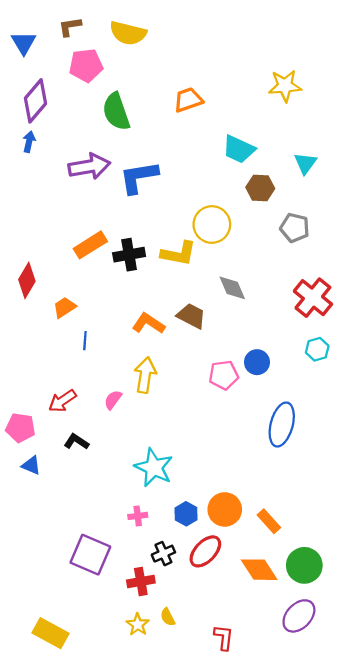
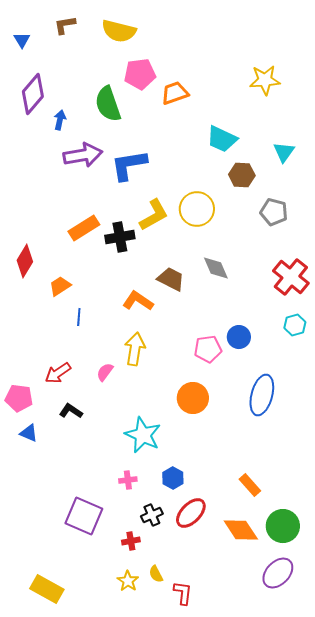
blue triangle: (24, 43) -> (22, 40), size x0.7
pink pentagon: (86, 65) -> (140, 74), moved
blue arrow: (29, 142) -> (60, 120), moved
yellow L-shape: (179, 254) -> (154, 215), moved, turned -40
brown trapezoid: (191, 316) -> (171, 279), moved
orange circle: (225, 509) -> (193, 398), moved
red cross: (141, 582) -> (131, 541), size x0.7
red L-shape: (224, 637) -> (183, 593), moved

